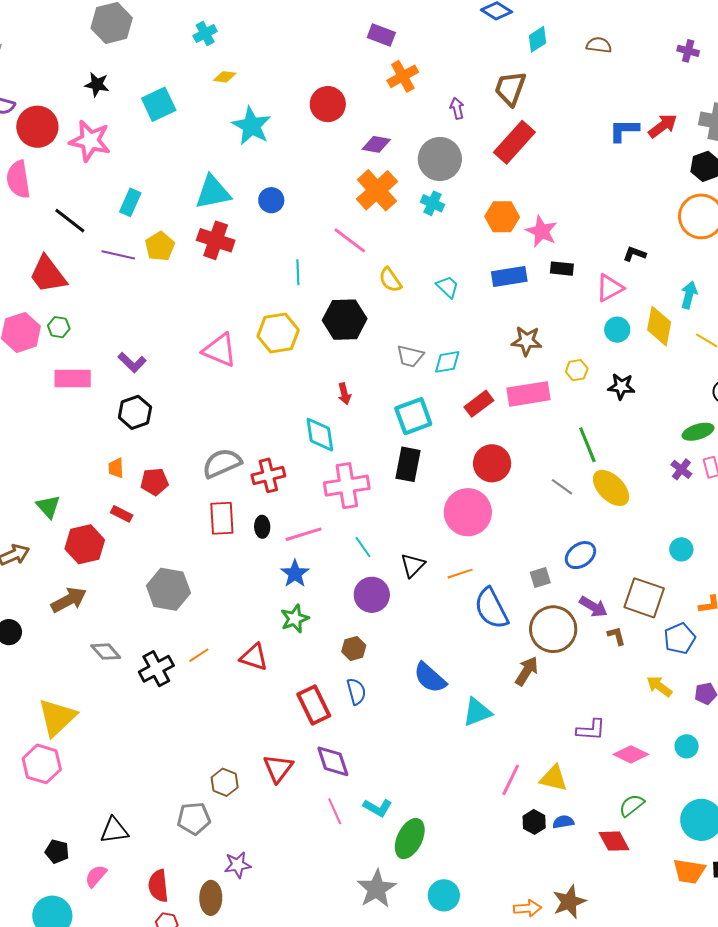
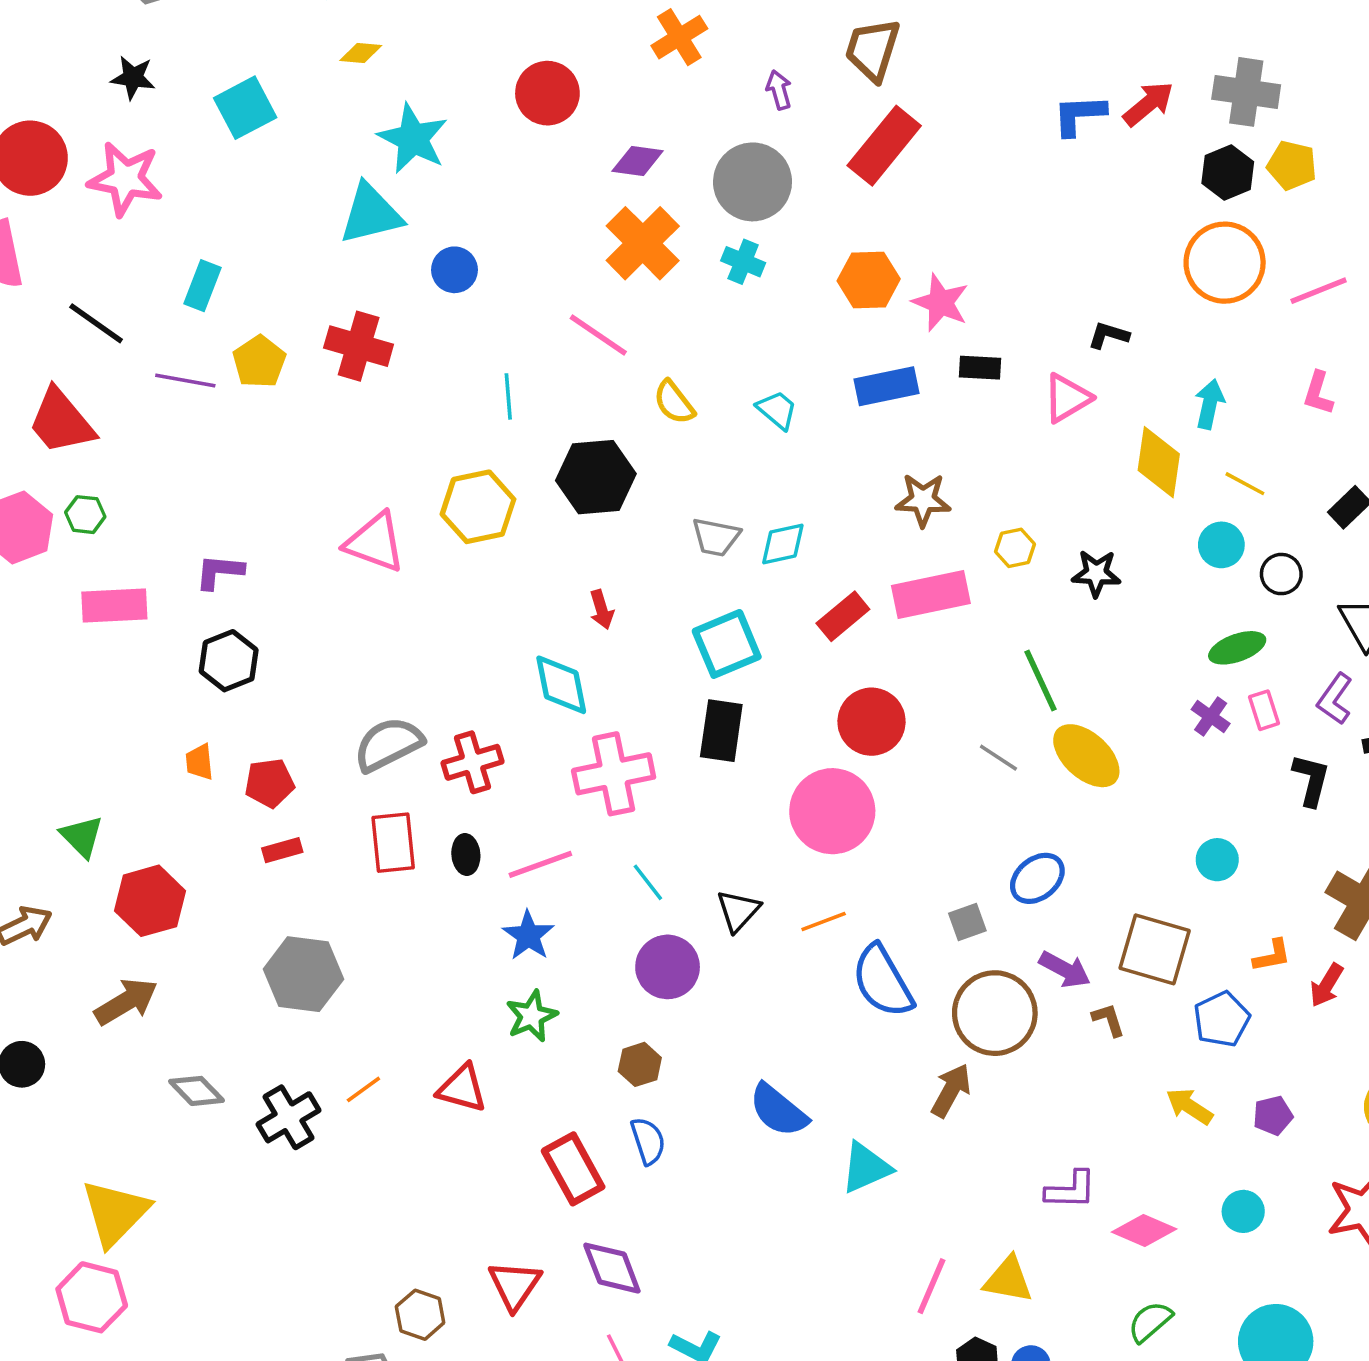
cyan triangle: (213, 192) -> (371, 214), moved
cyan circle: (617, 330) -> (1221, 545), moved
purple L-shape: (132, 362) -> (219, 572), turned 144
red rectangle: (122, 514) -> (282, 850), moved, turned -40

